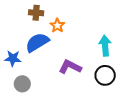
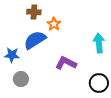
black circle: (105, 75) -> (99, 83), moved

